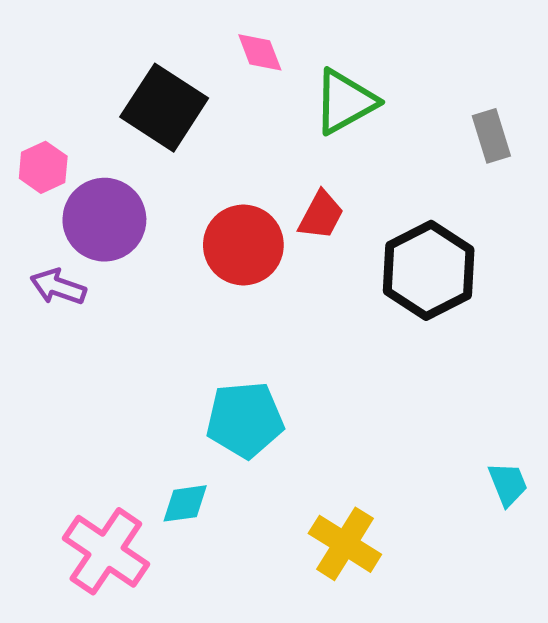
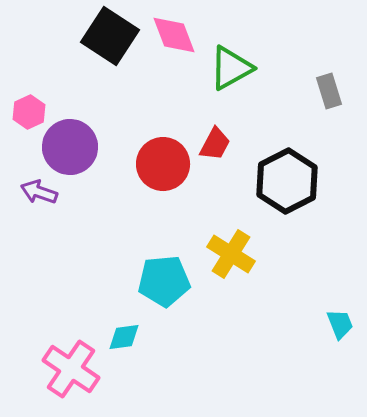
pink diamond: (260, 52) -> (174, 35), size x1.4
black square: (164, 108) -> (110, 36), moved
yellow cross: (345, 544) -> (231, 254), moved

